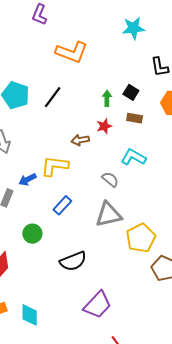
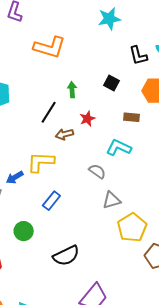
black line: (53, 97) -> (49, 112), moved
green arrow: (107, 98) -> (72, 90), moved
brown rectangle: (135, 118) -> (132, 117), moved
gray triangle: (109, 215) -> (112, 200), moved, size x0.7

